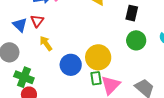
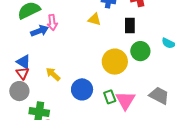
red triangle: (37, 21) -> (22, 73), moved
yellow circle: (98, 57) -> (115, 62), moved

